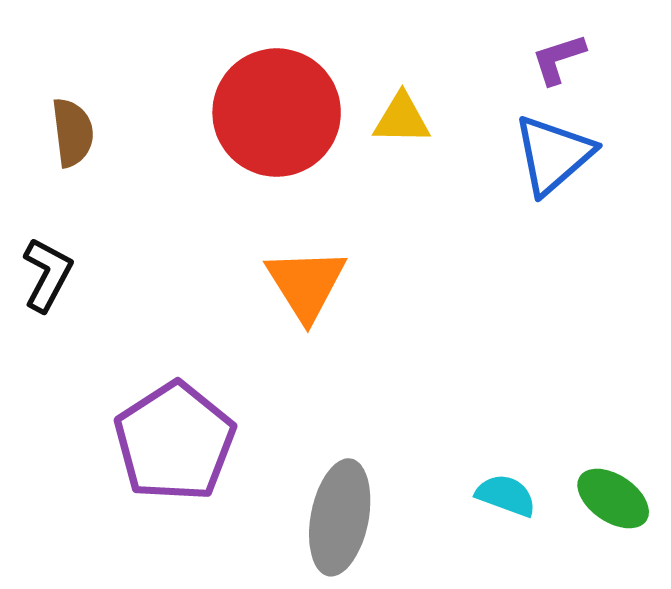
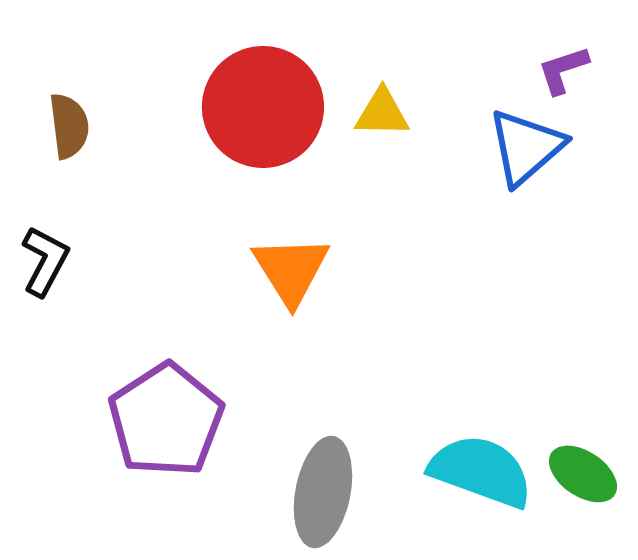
purple L-shape: (558, 59) -> (563, 70), moved
cyan semicircle: (506, 495) -> (481, 471), size x1.8

